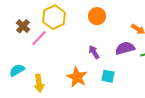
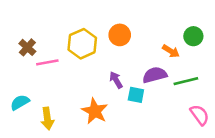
yellow hexagon: (54, 17) -> (82, 44), moved
pink line: (39, 38) -> (47, 62), turned 36
cyan square: (108, 76) -> (136, 95), moved

